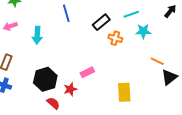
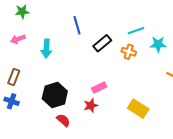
cyan line: (131, 14) -> (136, 31), moved
black rectangle: (101, 22) -> (102, 43), moved
red star: (70, 89) -> (91, 105), moved
yellow rectangle: (124, 92) -> (138, 109), turned -54

